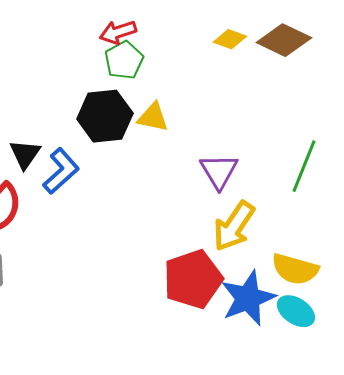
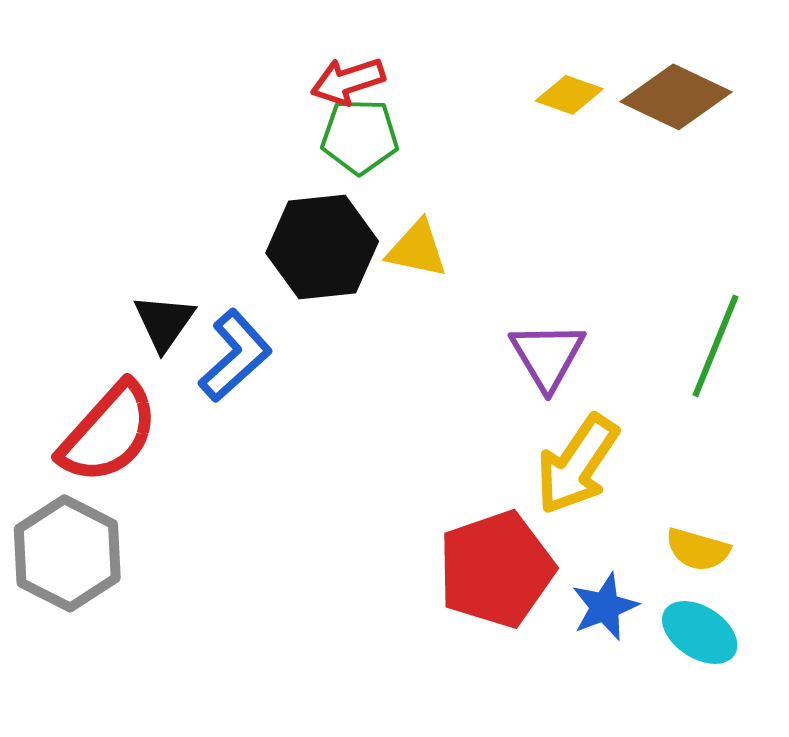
green pentagon: (124, 60) -> (360, 136), turned 30
yellow semicircle: (295, 269) -> (698, 549), size x0.7
blue star: (248, 298) -> (605, 607), size x0.6

